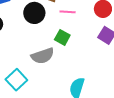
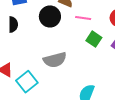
green square: (62, 37) -> (94, 39), moved

